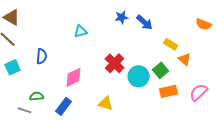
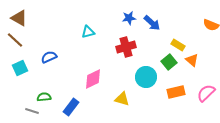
blue semicircle: (42, 56) -> (49, 57), turned -119
red cross: (115, 63) -> (126, 47), moved, turned 30
green square: (161, 70) -> (169, 62), moved
pink diamond: (74, 77) -> (93, 79), moved
yellow triangle: (106, 103) -> (122, 99), moved

